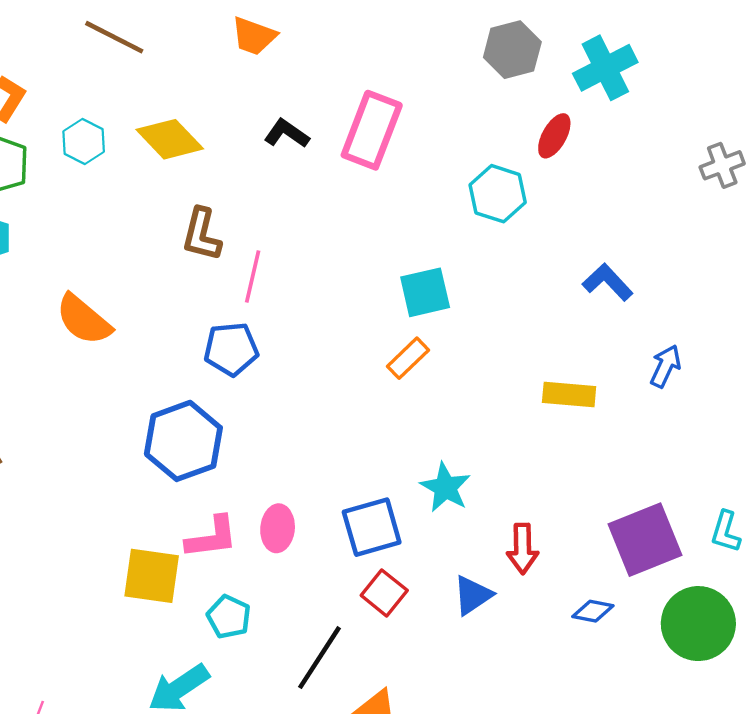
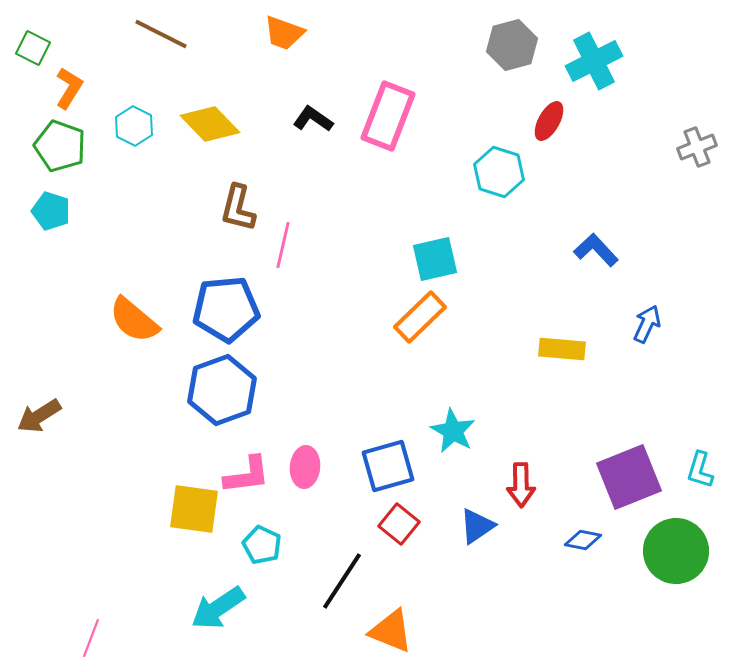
orange semicircle: (84, 320) -> (134, 320), moved
blue pentagon: (231, 349) -> (226, 309), moved, size x1.4
orange rectangle: (408, 358) -> (420, 317), size x1.4

